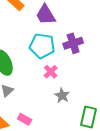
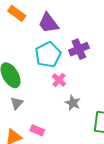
cyan pentagon: (42, 46) -> (48, 55), turned -30

